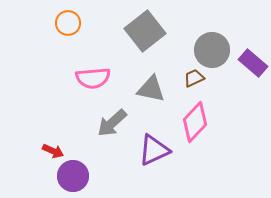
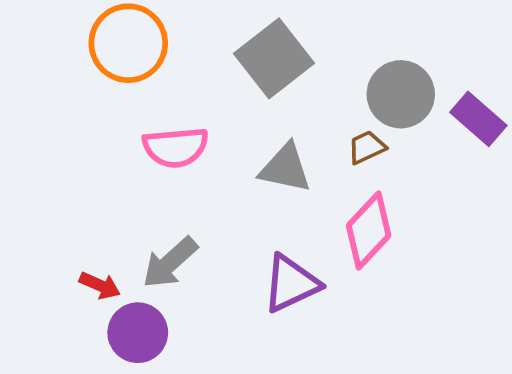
orange circle: (68, 23) -> (128, 43), size x1.6
gray arrow: (112, 123) -> (170, 263), moved

